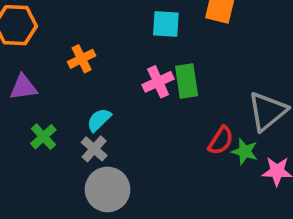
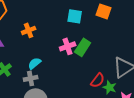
green rectangle: (187, 81) -> (83, 47), turned 36
gray cross: (94, 149) -> (31, 78), turned 32

